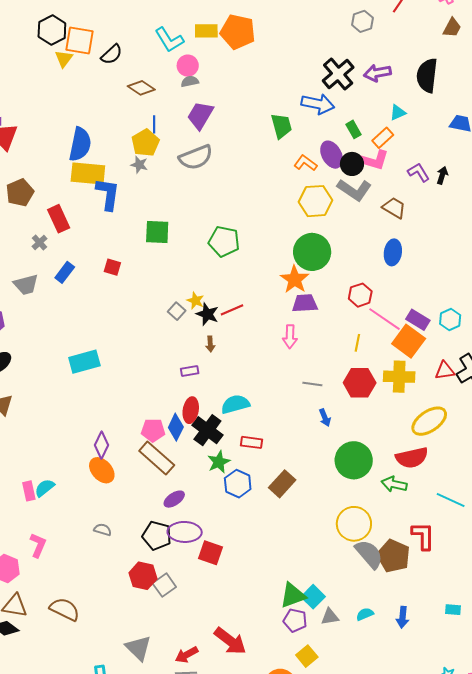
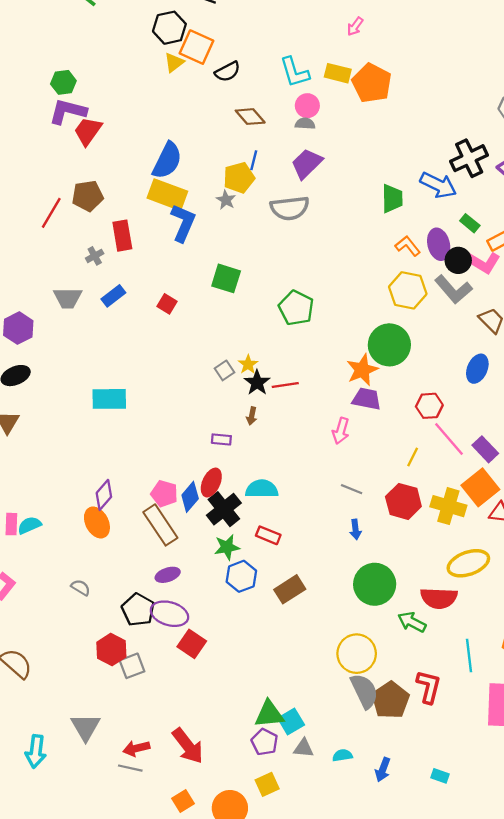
green rectangle: (353, 129) -> (470, 223), turned -36
orange square: (409, 341) -> (480, 487), moved
cyan line: (451, 500) -> (469, 656), turned 44

